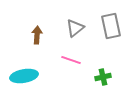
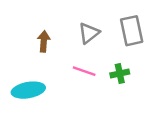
green cross: (103, 77) -> (120, 73), moved

